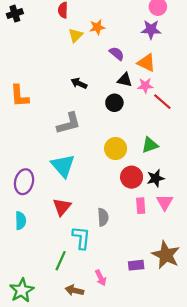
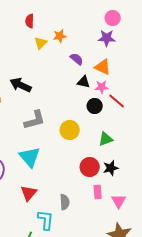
black arrow: (79, 83) -> (21, 85), moved, size x1.5
black circle: (114, 103) -> (95, 106), moved
yellow circle: (116, 149) -> (70, 130), moved
pink triangle: (165, 202) -> (119, 201), moved

